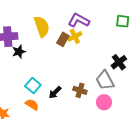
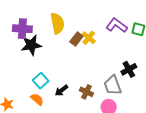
purple L-shape: (79, 20) -> (117, 25), moved
yellow cross: (75, 36) -> (89, 38), turned -32
black star: (19, 52) -> (31, 45), size x1.5

